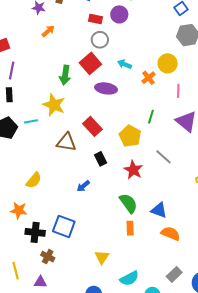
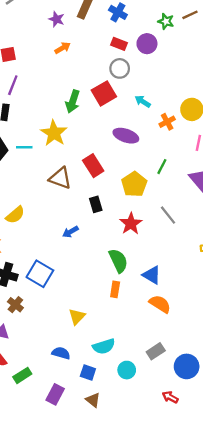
purple ellipse: (106, 88) -> (126, 136), moved

